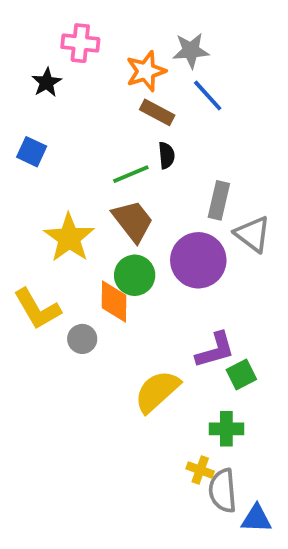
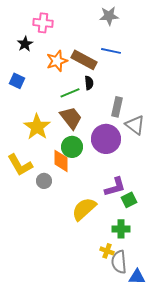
gray star: (191, 51) -> (109, 16), moved
orange star: (146, 71) -> (57, 61), moved
blue line: (208, 95) -> (111, 51), turned -36
brown rectangle: (157, 112) -> (84, 60), size x1.4

